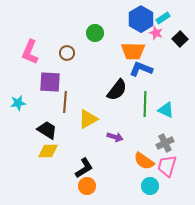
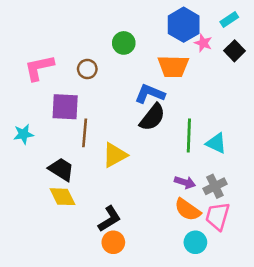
cyan rectangle: (163, 18) -> (229, 20), moved
pink L-shape: (30, 52) -> (39, 68), turned 55
blue L-shape: (141, 69) -> (150, 94), moved
purple arrow: (115, 137) -> (185, 182), moved
yellow diamond: (48, 151) -> (63, 197), turned 65

